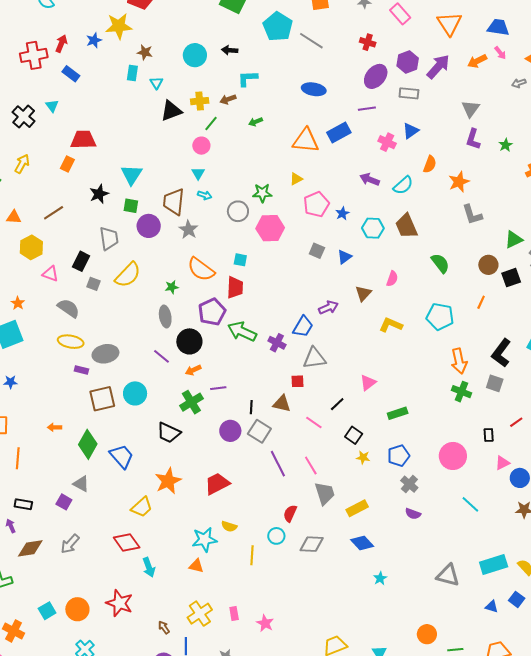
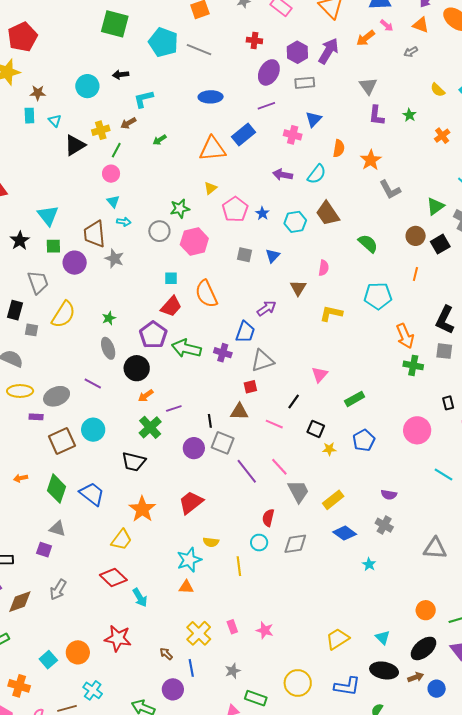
orange semicircle: (201, 269) -> (206, 294), moved, turned 40
red trapezoid: (235, 287) -> (171, 306), turned 50
purple line: (162, 356) -> (93, 384), moved
gray cross: (409, 484) -> (384, 525), moved

